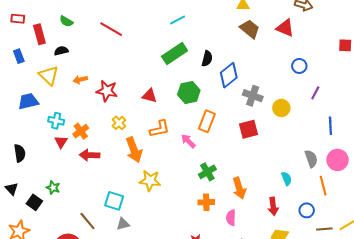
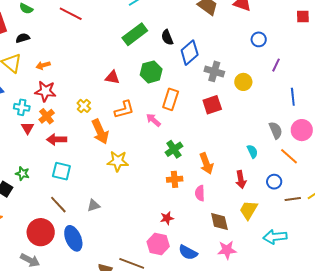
black semicircle: (207, 59) -> (167, 37), turned 147
red star: (107, 91) -> (45, 91), moved
orange line: (323, 186) -> (289, 156), turned -30
cyan square: (114, 201) -> (61, 171), moved

